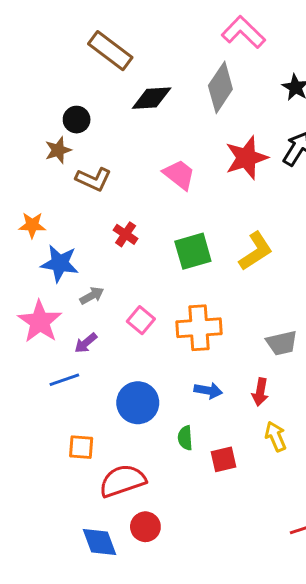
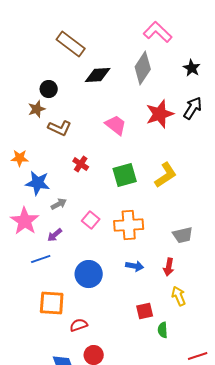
green semicircle: (185, 438) -> (163, 330), moved
orange square: (81, 447) -> (52, 303), size x1.5
red semicircle: (122, 481) -> (79, 325), size x0.6

